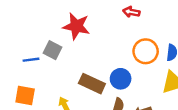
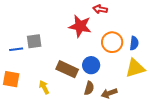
red star: (76, 26) -> (80, 26), moved
gray square: (53, 50) -> (34, 41), turned -35

